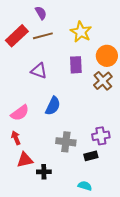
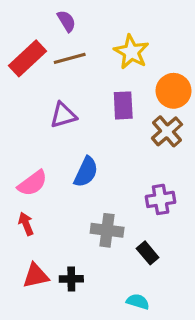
purple triangle: (39, 71) -> (63, 115), turned -36
purple cross: (101, 136) -> (161, 199), moved
black rectangle: (91, 156) -> (148, 253), turned 64
red triangle: (25, 160) -> (36, 276), moved

